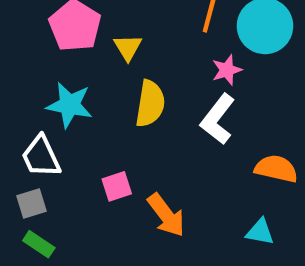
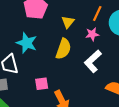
yellow triangle: (128, 47) -> (68, 22), moved
pink star: (227, 70) -> (92, 34), moved

